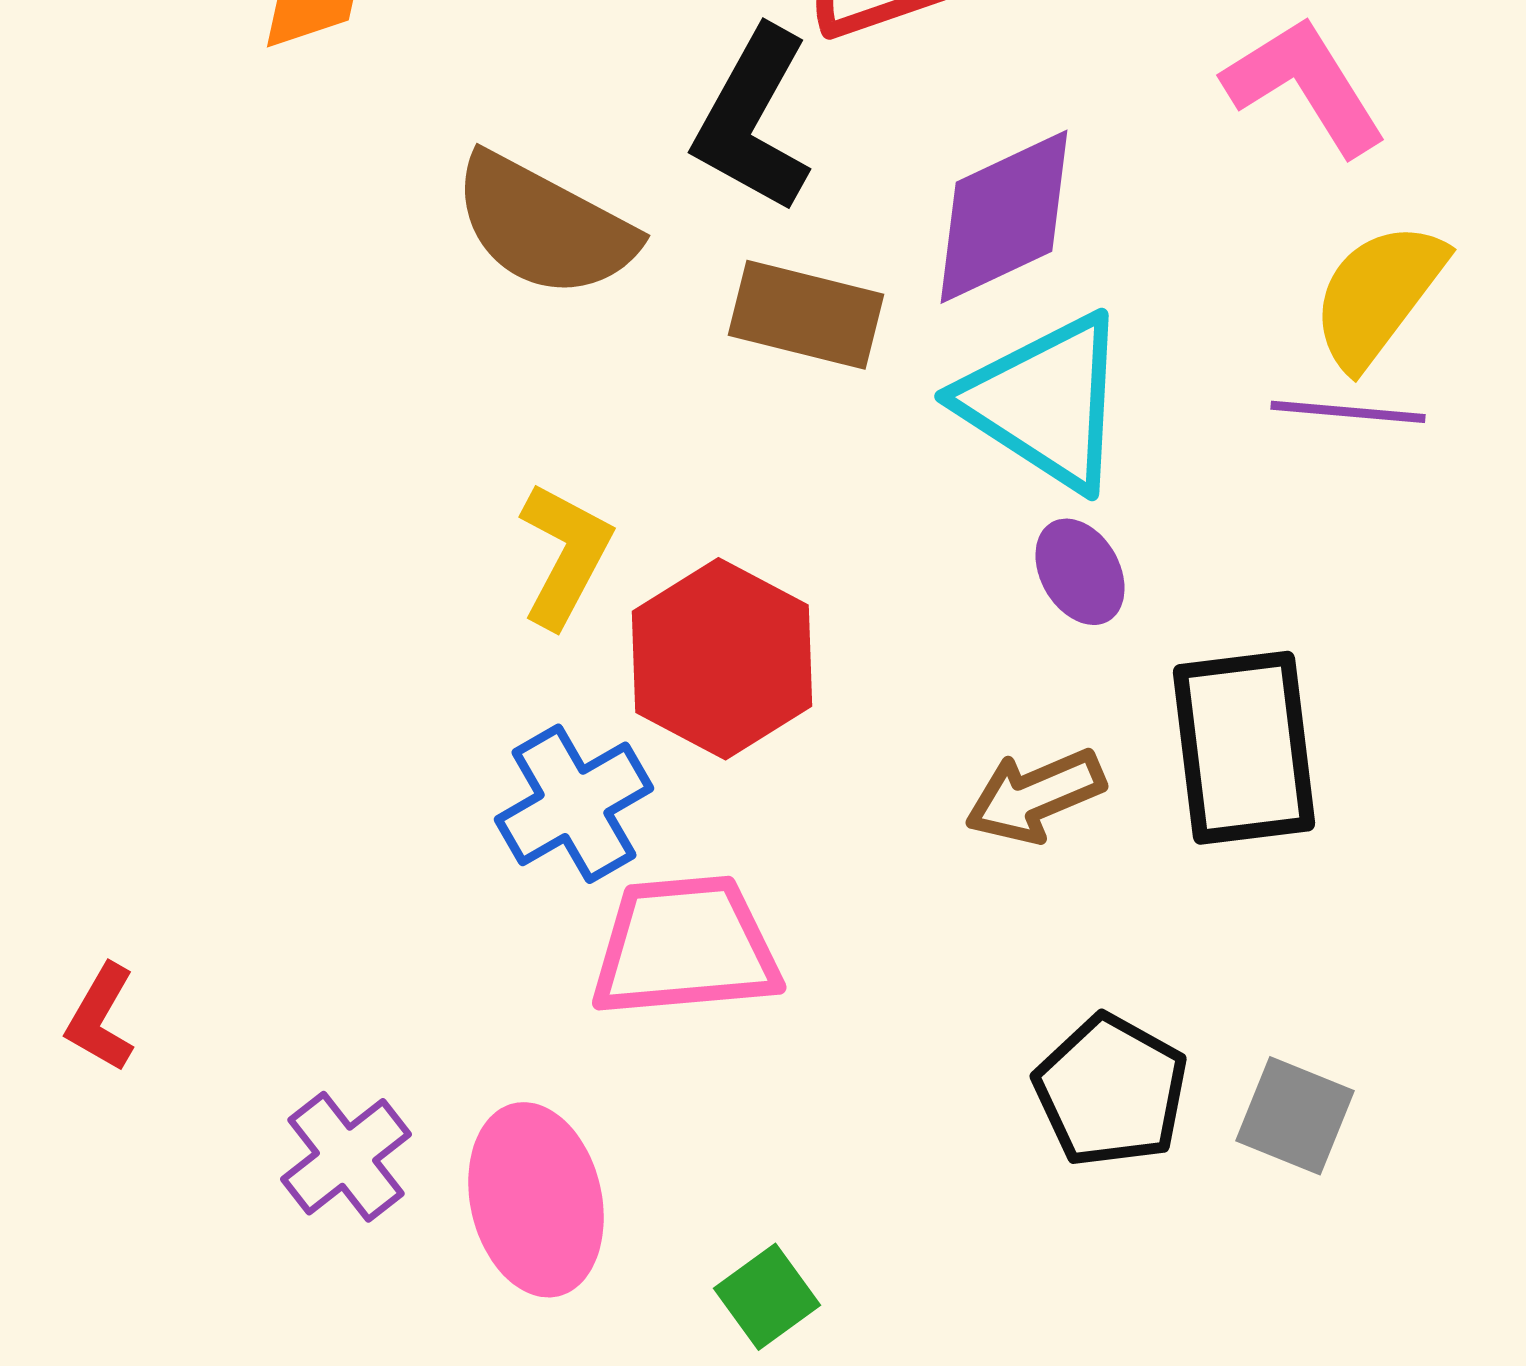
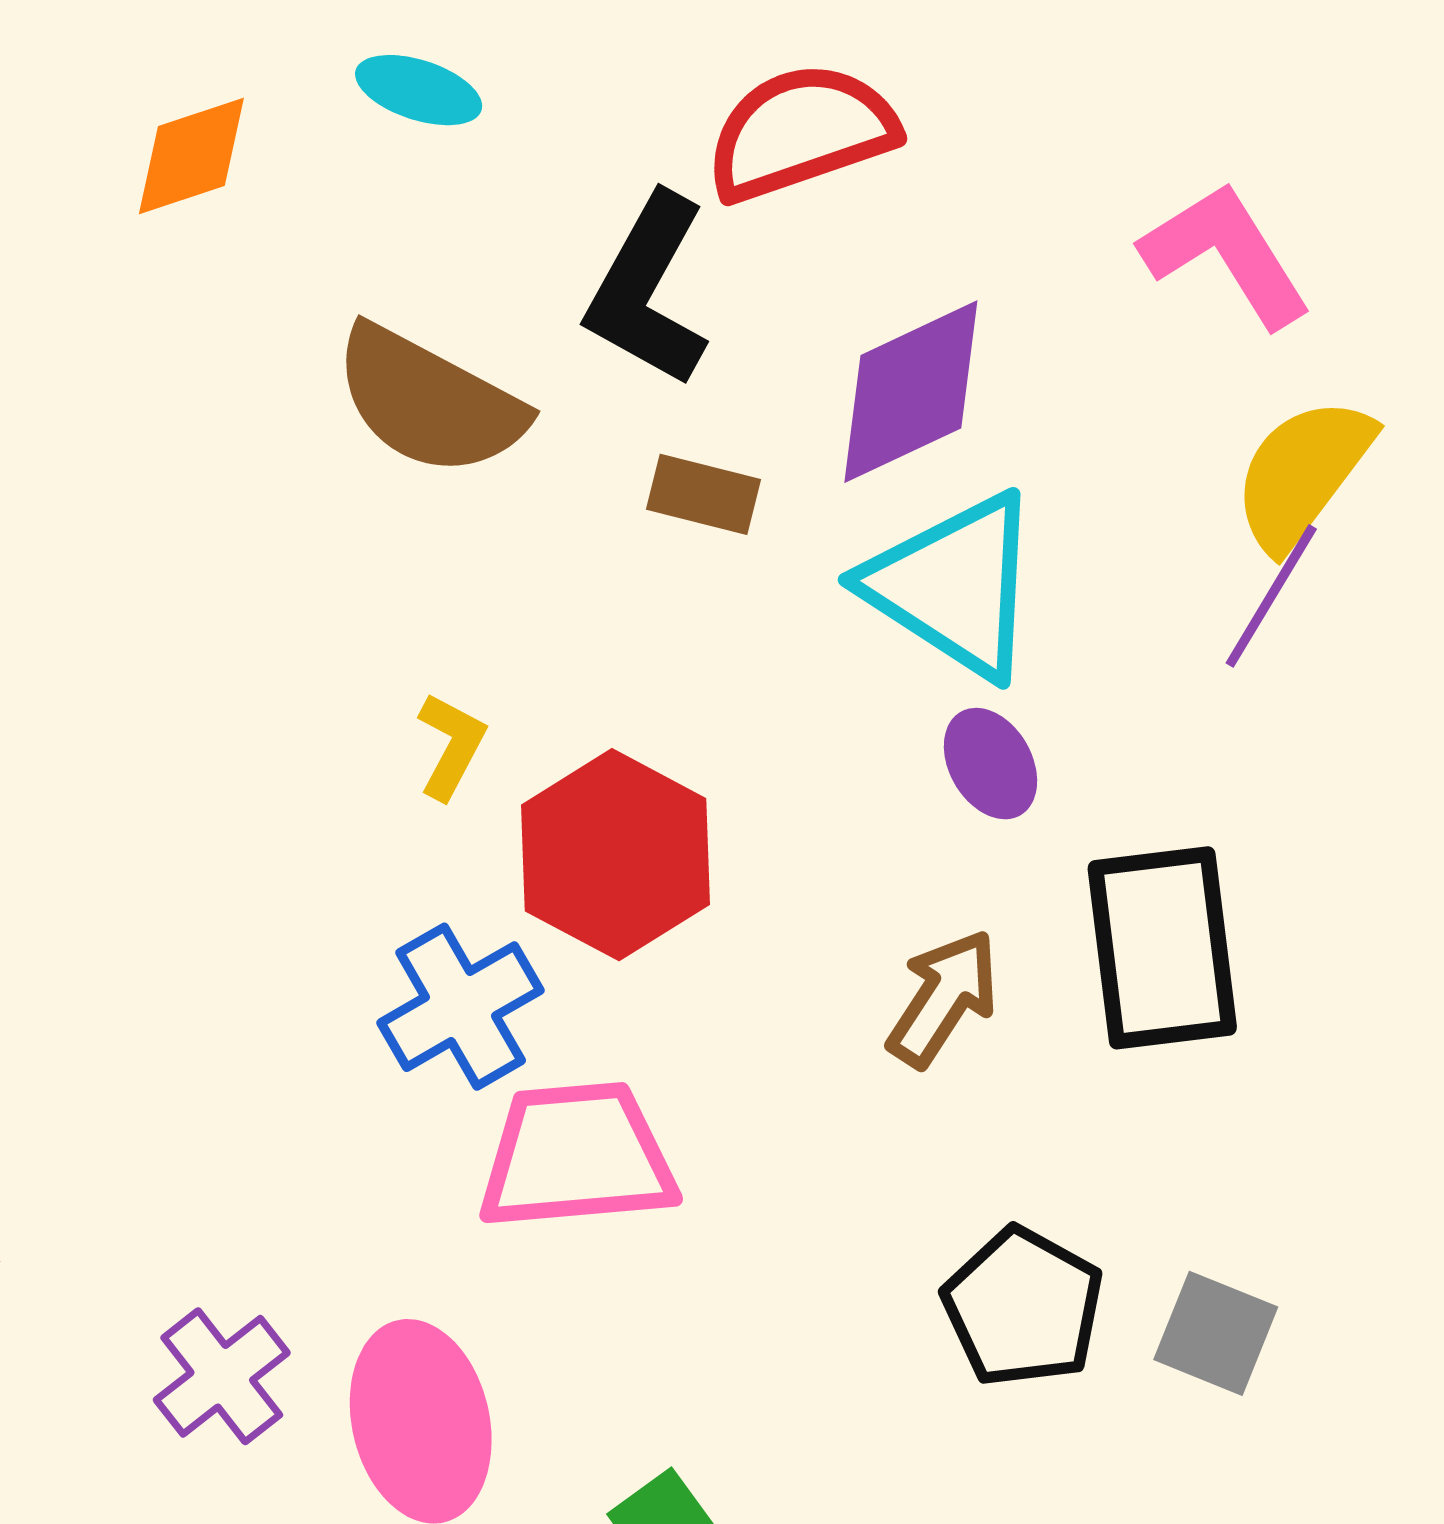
brown rectangle: (806, 315) -> (704, 494), size x0.7
purple line: (1348, 412) -> (1271, 596), turned -64
yellow L-shape: (565, 555) -> (451, 746), size x0.7
brown arrow: (1035, 796) -> (943, 998), turned 146

